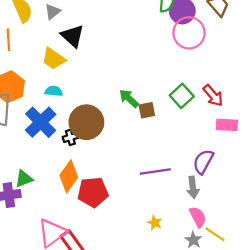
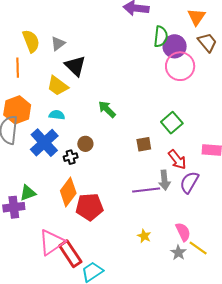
red arrow: (213, 96) -> (177, 160), moved
green arrow: (129, 98) -> (107, 109), moved
brown square: (147, 110) -> (144, 144), moved
brown circle: (86, 122) -> (85, 144), size x0.5
gray arrow: (193, 187) -> (164, 180), moved

